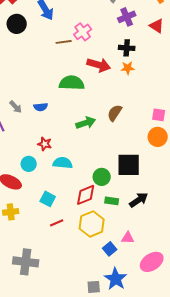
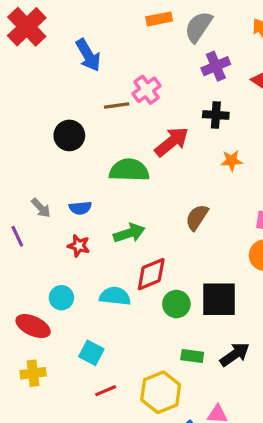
black circle: (17, 24) -> (69, 135), moved
red arrow: (99, 65) -> (172, 142), turned -55
orange star: (128, 68) -> (232, 161), moved
green arrow: (86, 123) -> (129, 233), moved
red star: (45, 144) -> (79, 246), moved
green circle: (102, 177) -> (176, 304), moved
red diamond: (86, 195) -> (151, 274), moved

